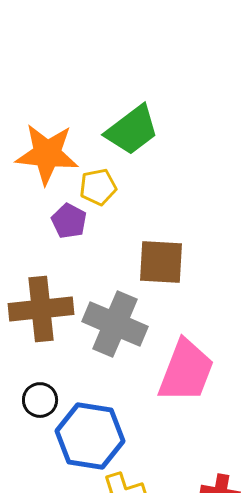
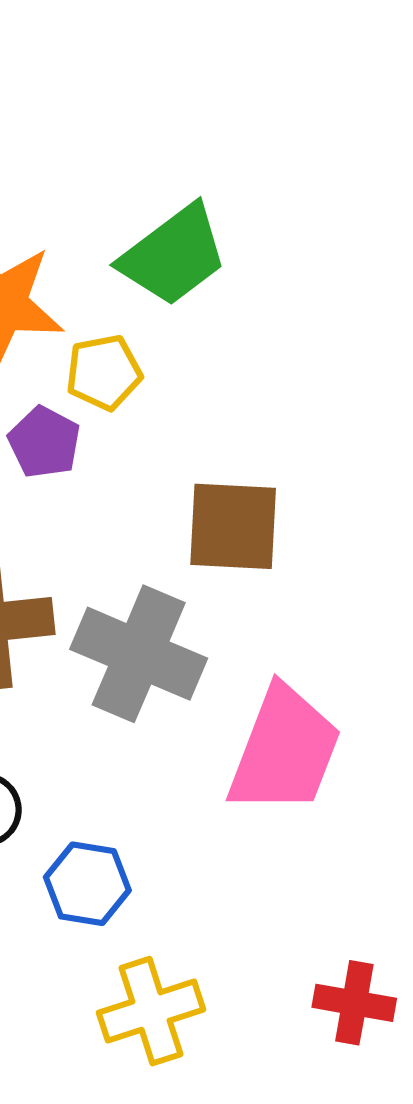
blue hexagon: (90, 436) -> (87, 884), size x0.6

